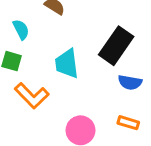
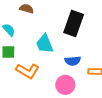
blue semicircle: (130, 82) -> (73, 61), moved

